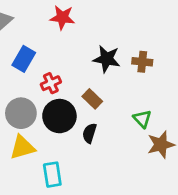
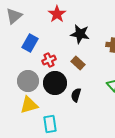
red star: (62, 17) -> (57, 14), turned 30
black star: (107, 59) -> (80, 34), moved
brown rectangle: (92, 99) -> (78, 63), moved

